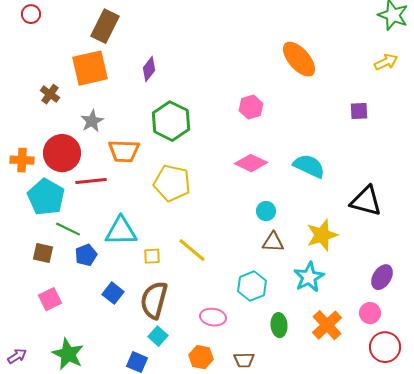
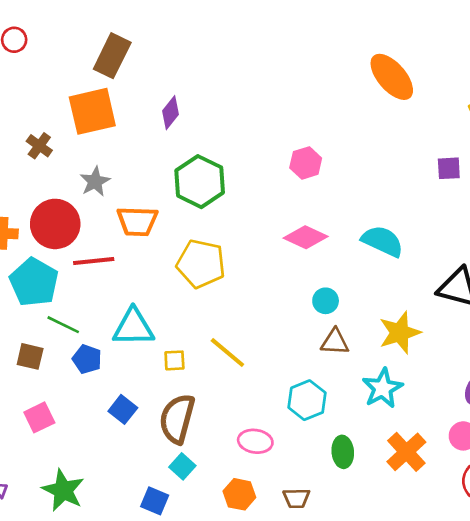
orange ellipse: (299, 59) -> (392, 77), moved
blue pentagon: (86, 255) -> (87, 359), turned -30

